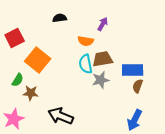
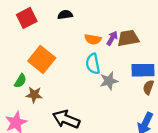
purple arrow: (103, 24) -> (112, 38), moved
red square: (15, 38) -> (27, 18), moved
brown trapezoid: (103, 59) -> (128, 38), moved

